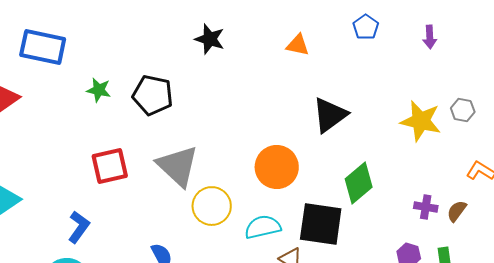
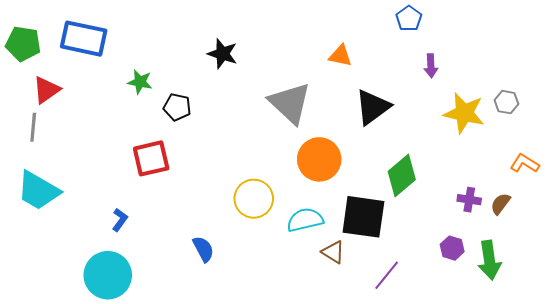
purple arrow: (430, 37) -> (431, 66), moved
black star: (210, 39) -> (223, 54), moved
orange triangle: (298, 45) -> (340, 56), moved
black pentagon: (153, 95) -> (177, 107), moved, size x0.7
gray triangle: (178, 166) -> (290, 103), moved
blue L-shape: (79, 227) -> (120, 220), size x0.7

